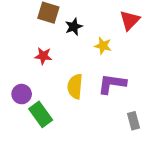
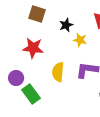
black star: (74, 27) -> (66, 25), moved
red star: (43, 56) -> (33, 48), size x1.5

